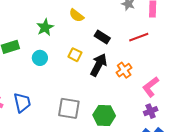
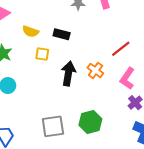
black rectangle: (102, 37) -> (62, 34), moved
red line: (139, 37) -> (121, 49), moved
yellow square: (75, 55) -> (42, 54), moved

